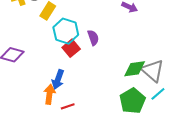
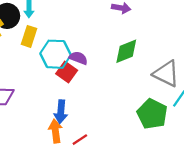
purple semicircle: (93, 38) -> (78, 58), moved, turned -35
green diamond: (135, 69) -> (126, 51), moved

